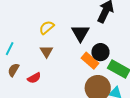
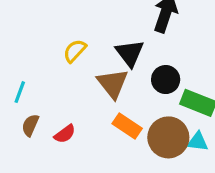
brown triangle: (46, 51) -> (113, 83), moved, size x1.5
orange rectangle: (90, 61) -> (127, 126), moved

